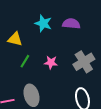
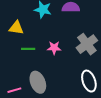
green line: (25, 61) -> (28, 49), turned 64

